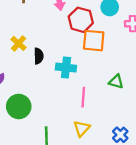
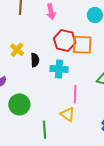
red hexagon: (81, 20) -> (65, 40), moved
yellow triangle: (82, 128) -> (68, 114), moved, turned -35

